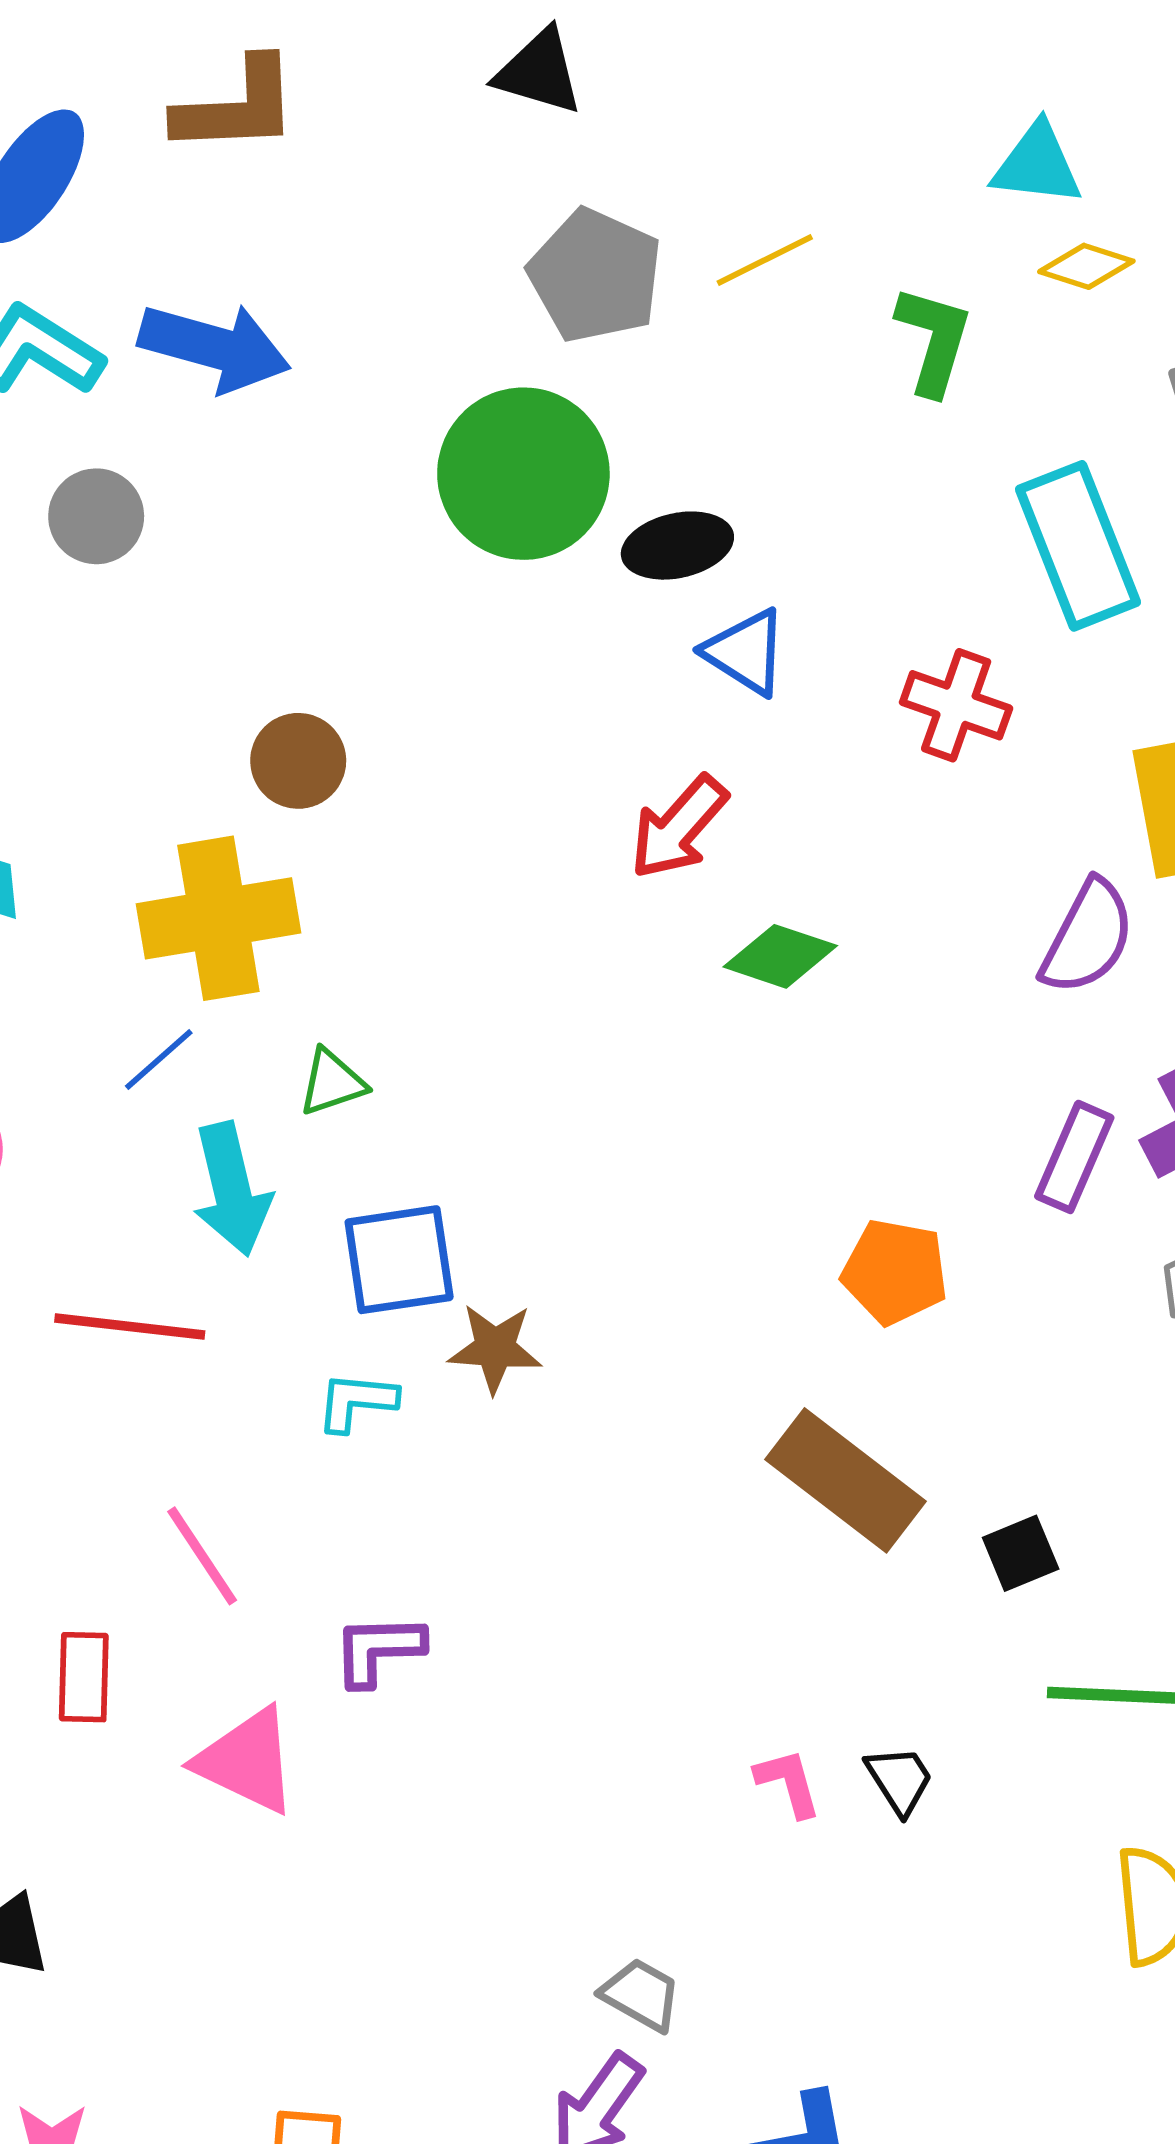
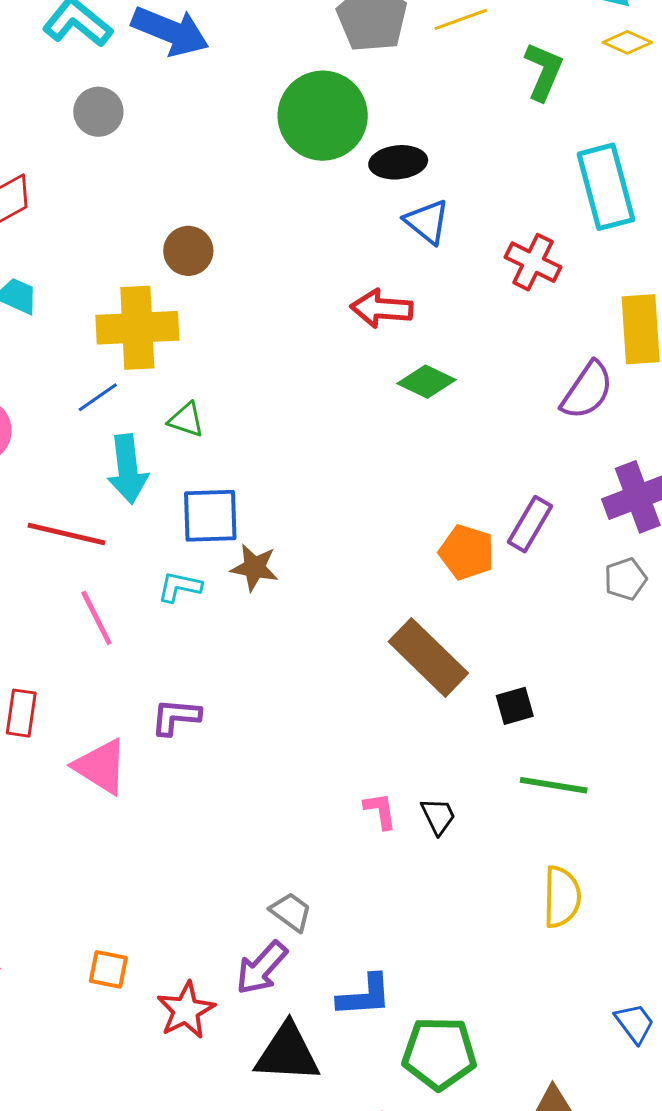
red arrow: (679, 827) -> (382, 309), turned 46
green triangle: (332, 1082) -> (186, 420), turned 30
purple rectangle: (1074, 1157) -> (530, 524), moved
pink line: (202, 1556) -> (96, 618), moved

